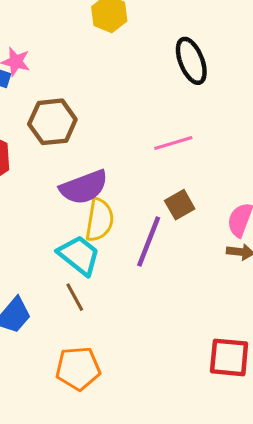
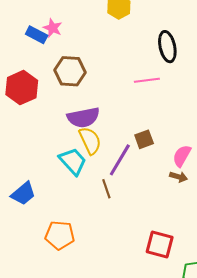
pink line: (173, 143) -> (147, 80), moved
yellow semicircle: (100, 220) -> (90, 141), turned -44
brown line: (75, 297) -> (106, 189), moved

